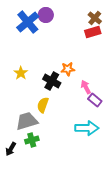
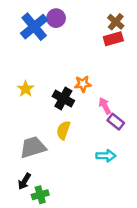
yellow semicircle: (43, 105) -> (63, 130), moved
cyan arrow: (87, 128) -> (106, 156), size x0.7
green cross: (32, 140) -> (40, 195), moved
black arrow: (11, 149) -> (24, 181), moved

